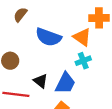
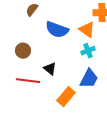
blue trapezoid: (65, 83) -> (89, 79), moved

